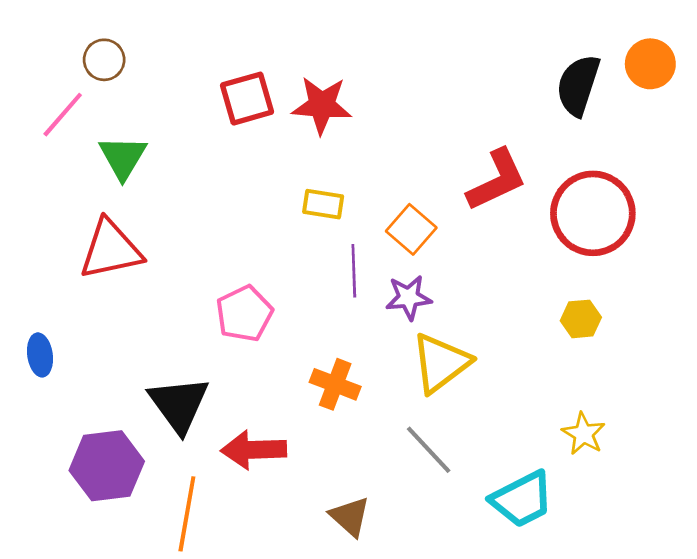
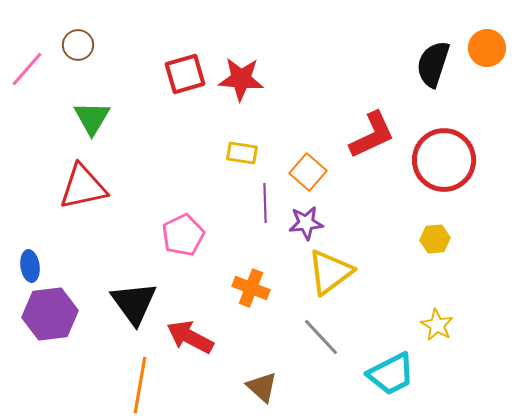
pink line: (63, 115) -> (27, 69), moved
red arrow: (254, 450) -> (190, 337), turned 30
purple hexagon: (107, 466) -> (50, 314), moved

